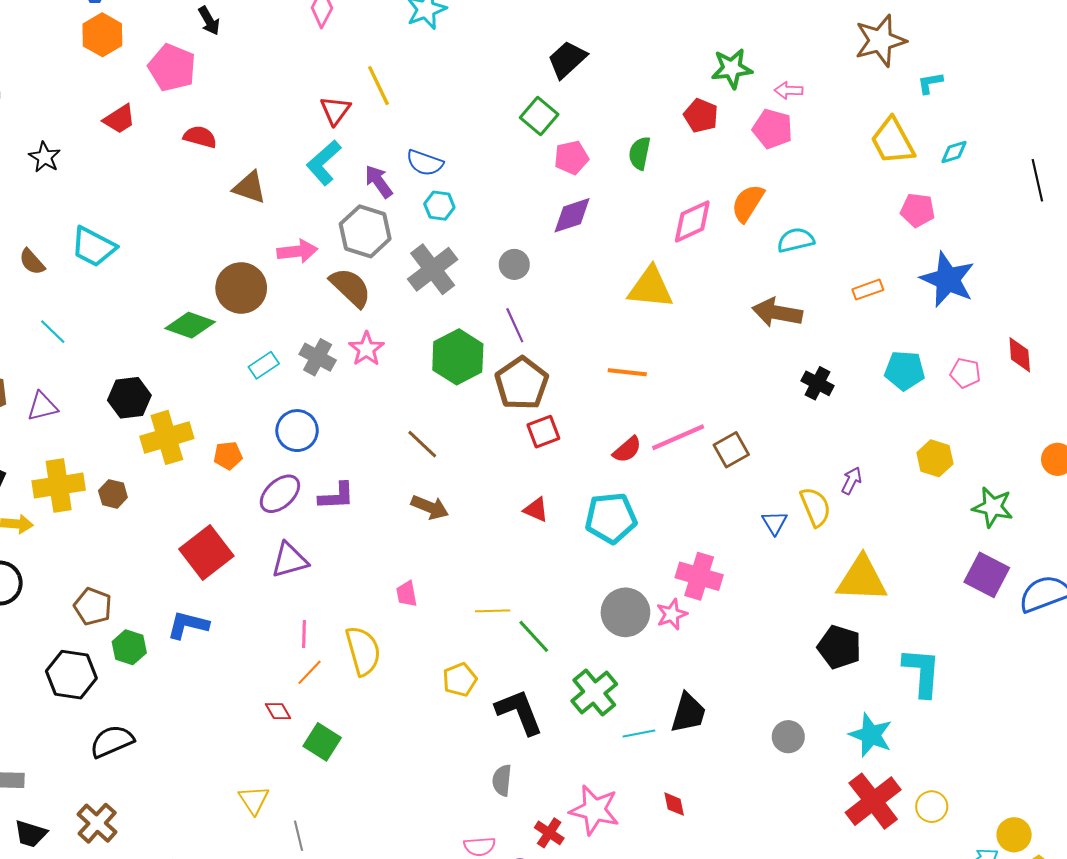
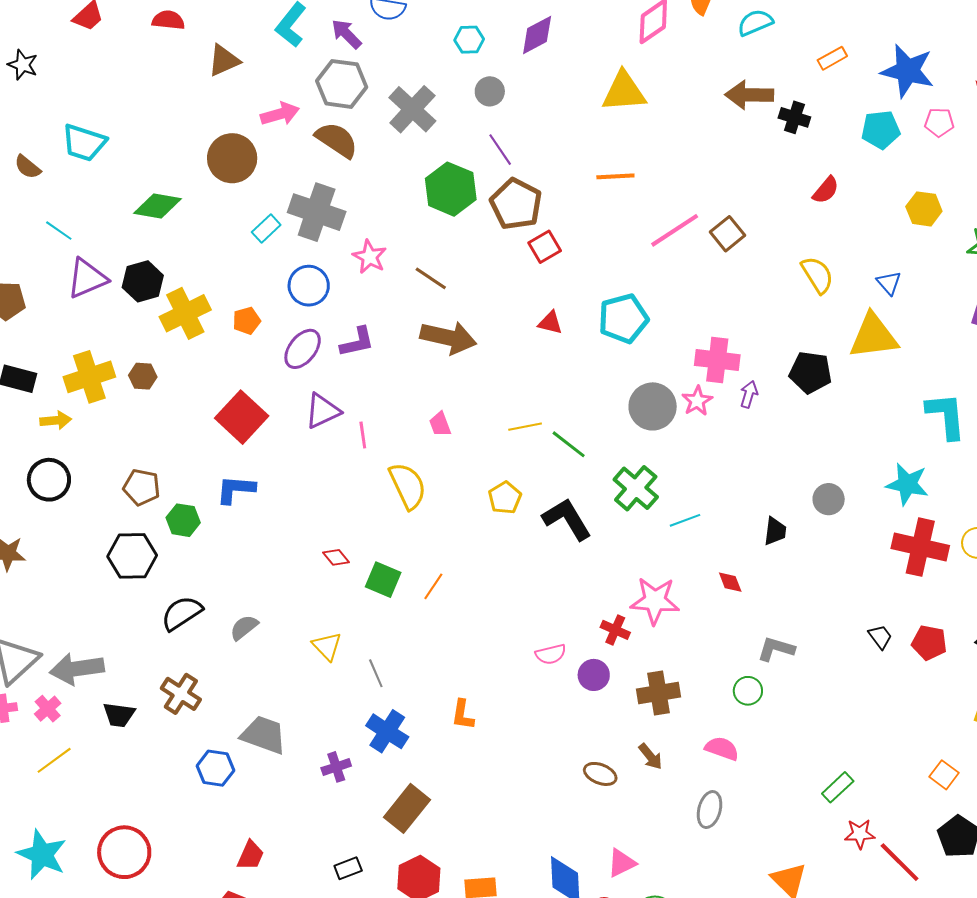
brown triangle: (249, 187) -> (224, 60), turned -33
cyan hexagon: (439, 206) -> (469, 40), moved
blue star: (948, 279) -> (907, 71), moved
green diamond: (190, 325) -> (158, 206), moved
pink star: (366, 349) -> (370, 257), moved
gray cross: (318, 357) -> (317, 212), size x1.6
black cross: (818, 383) -> (794, 117), moved
purple triangle: (42, 406) -> (87, 278), moved, size x1.4
red semicircle: (627, 450) -> (826, 190), moved
purple arrow: (852, 481) -> (749, 394), moved
brown arrow: (430, 507) -> (448, 338), size x1.5
blue triangle: (775, 523) -> (889, 283), moved
pink line: (304, 634) -> (363, 435), moved
black pentagon: (839, 647) -> (811, 372), moved
orange line: (310, 672) -> (433, 586), moved
black trapezoid: (688, 713) -> (775, 531), moved, size x0.7
gray semicircle: (502, 780) -> (244, 627), moved, turned 56
red cross: (873, 801) -> (920, 547), turned -30

